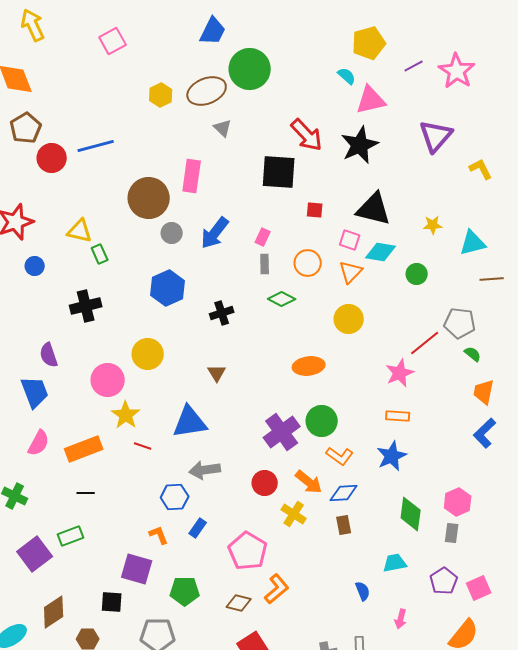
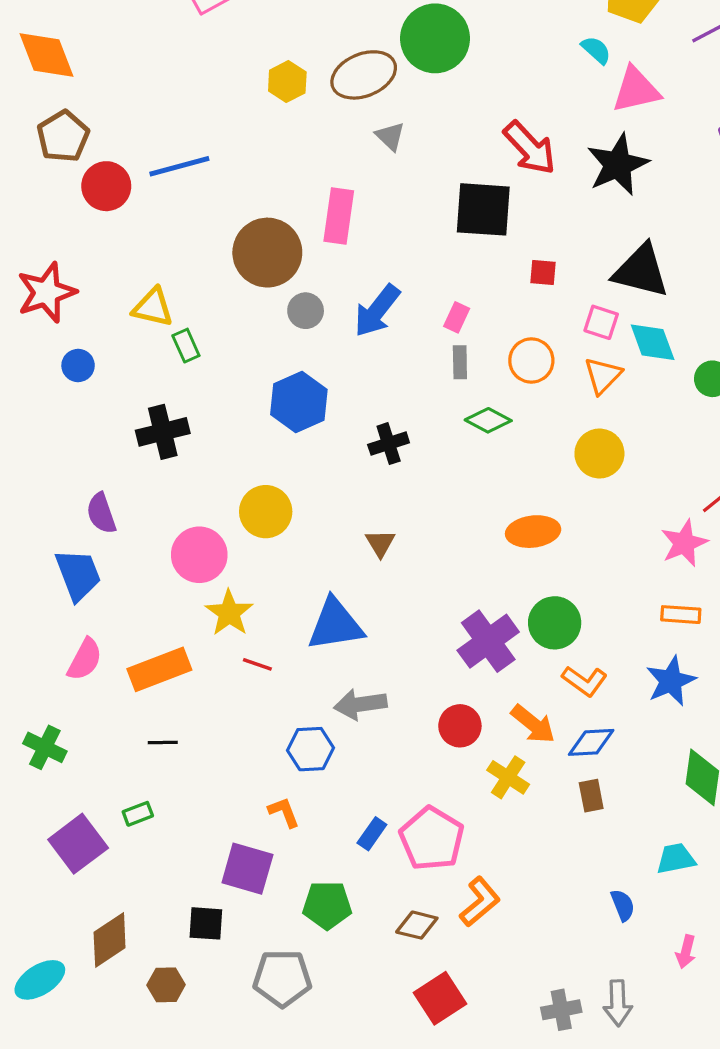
cyan diamond: (381, 252) -> (653, 342), turned 60
blue rectangle: (198, 528) -> (372, 834), moved
green rectangle: (71, 536) -> (138, 814), size x0.7

